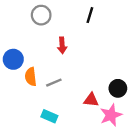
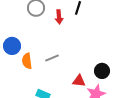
red arrow: (62, 45) -> (59, 17), moved
gray line: (54, 83) -> (52, 58), moved

